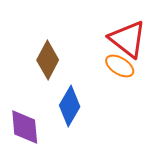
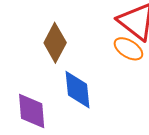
blue diamond: (70, 106) -> (77, 90), turned -36

